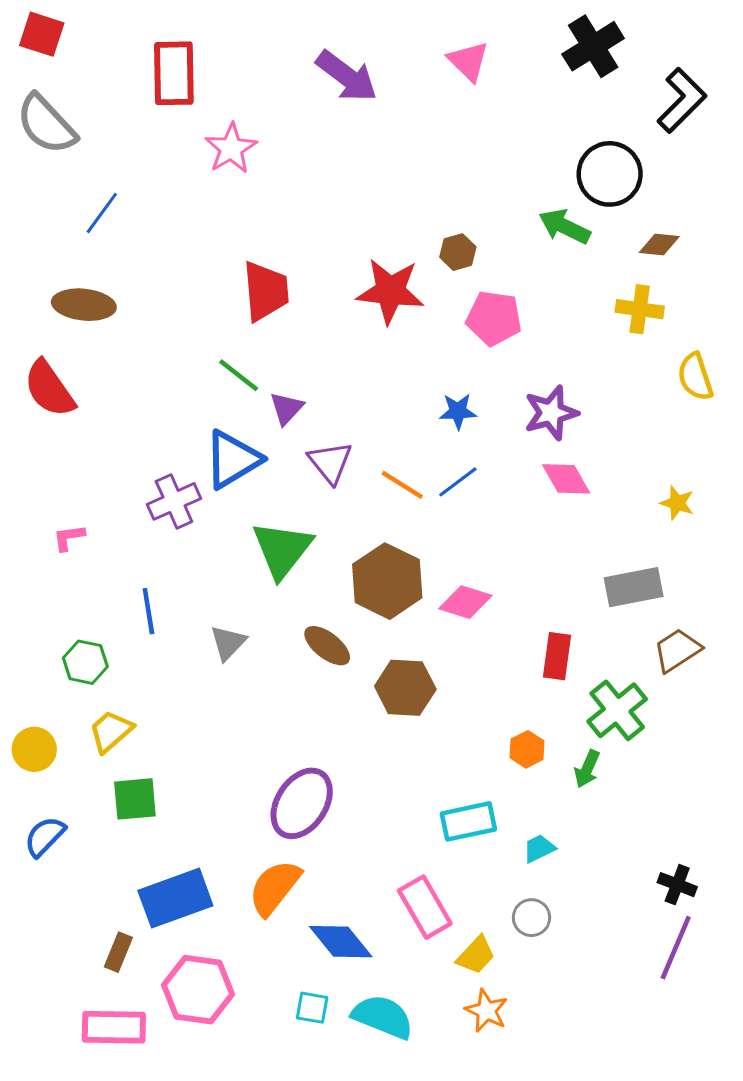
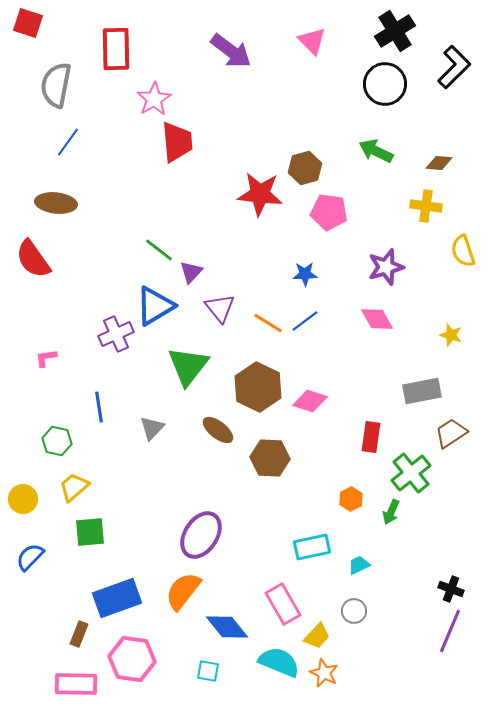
gray semicircle: (46, 124) -> (56, 85), moved, turned 54
black circle: (610, 174) -> (385, 84), moved
brown hexagon: (458, 252) -> (305, 168), size x1.4
red trapezoid: (266, 291) -> (177, 142), moved
purple star: (551, 413) -> (386, 267), moved
cyan semicircle: (383, 1017) -> (279, 662), moved

